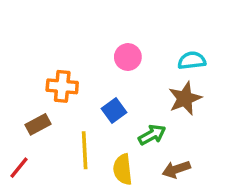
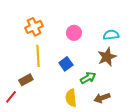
orange cross: (62, 86) -> (34, 27), moved, turned -30
brown rectangle: (38, 124) -> (26, 80), moved
yellow line: (85, 150) -> (38, 56), moved

